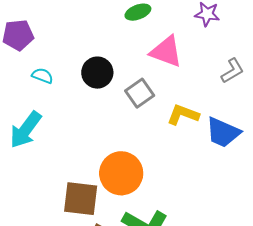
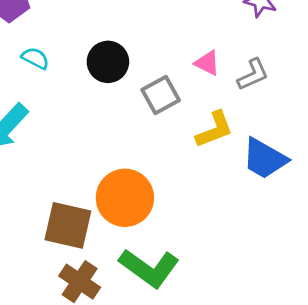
pink triangle: (166, 52) -> (207, 63), moved, size x0.6
gray L-shape: (232, 71) -> (253, 75), moved
yellow L-shape: (183, 115) -> (214, 130), turned 132

